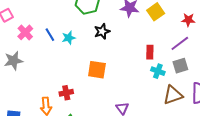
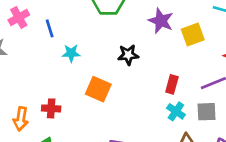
black star: (102, 31) -> (128, 55), moved
cyan star: (69, 38) -> (71, 53), moved

